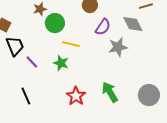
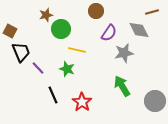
green arrow: (110, 92) -> (122, 86), moved
black line: (26, 96) -> (53, 95), moved

